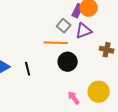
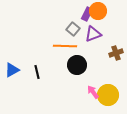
brown cross: (107, 50) -> (116, 53), turned -32
pink arrow: (74, 98) -> (93, 92), moved

